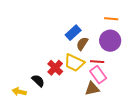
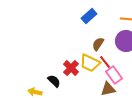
blue rectangle: (73, 33) -> (89, 16), moved
red line: (97, 62) -> (105, 62), moved, turned 48

